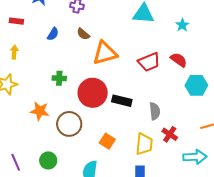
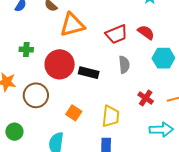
gray semicircle: (155, 111) -> (124, 65), moved
red cross: (170, 134) -> (146, 98), moved

